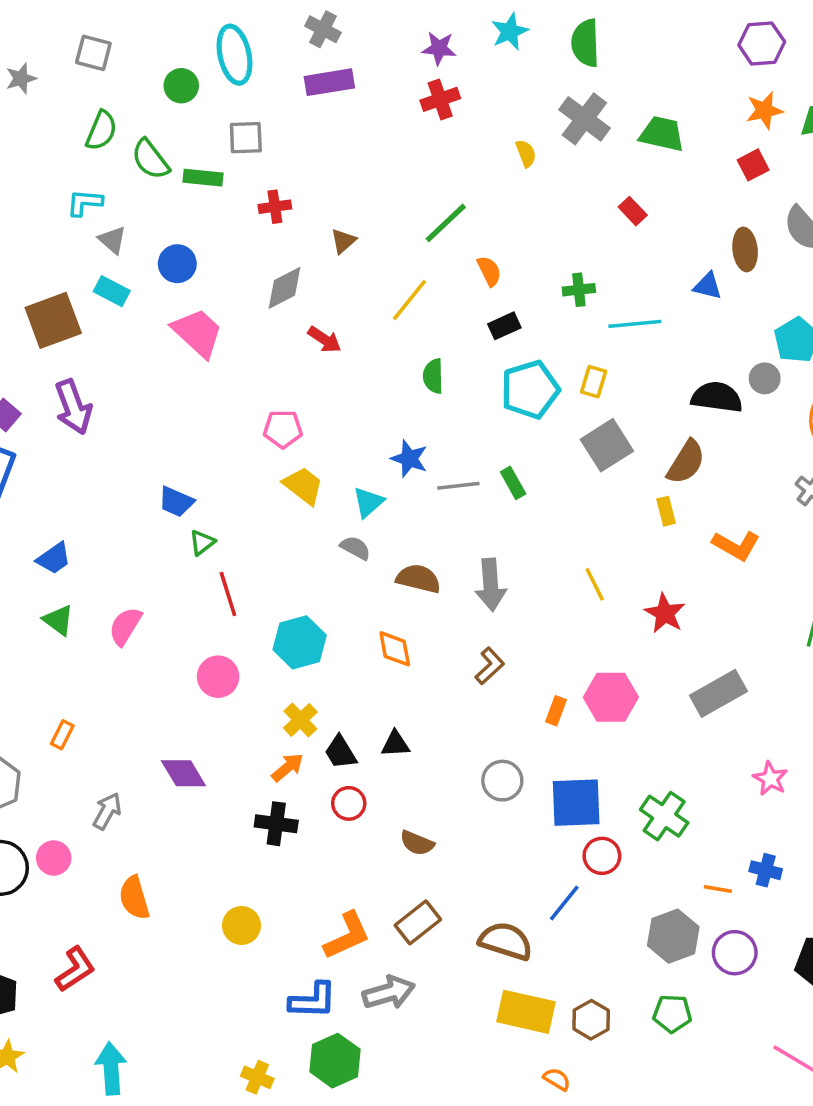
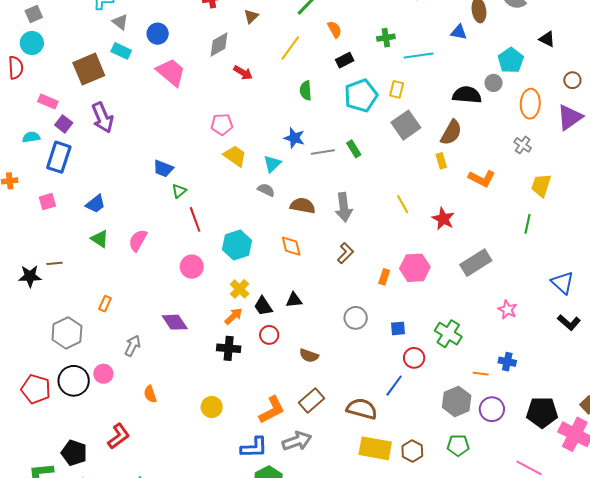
blue square: (576, 803) -> (398, 328), size x0.5
orange semicircle: (134, 898) -> (150, 394), size x0.7

